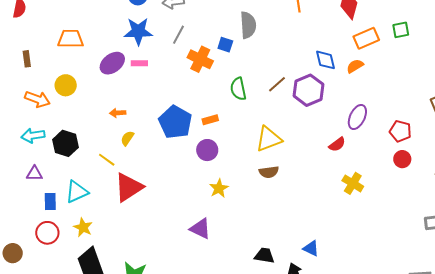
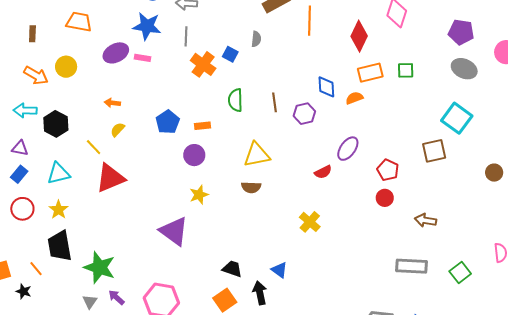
gray semicircle: (248, 25) -> (256, 39), size x0.6
gray line: (179, 35) -> (186, 36), turned -36
brown line: (277, 84) -> (274, 102), turned -66
purple hexagon: (308, 90) -> (304, 114), size x0.7
blue pentagon: (175, 122) -> (168, 122), size x0.7
yellow cross: (353, 183) -> (310, 222), moved
blue rectangle: (50, 202) -> (19, 174), moved, turned 30
purple triangle: (200, 229) -> (174, 231), size x1.4

